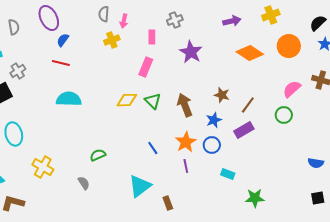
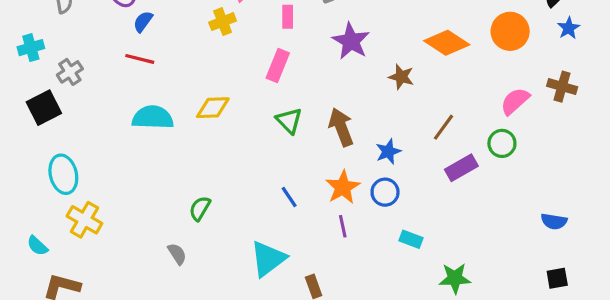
brown star: (222, 95) -> (401, 77), moved
yellow diamond: (127, 100) -> (213, 108), moved
purple rectangle: (244, 130) -> (461, 168), moved
green semicircle: (98, 155) -> (200, 208), turned -35
yellow cross: (43, 167) -> (84, 220), moved

